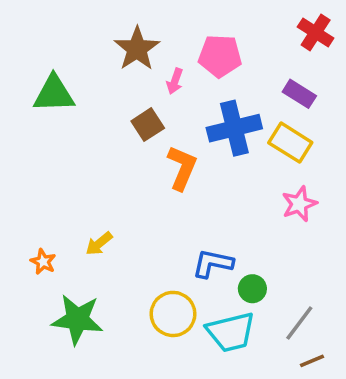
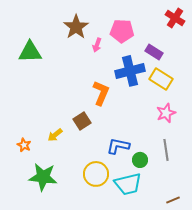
purple rectangle: (299, 94) -> (154, 52), moved
brown square: (148, 125) -> (82, 121), moved
gray line: (299, 323) -> (166, 150), moved, turned -45

